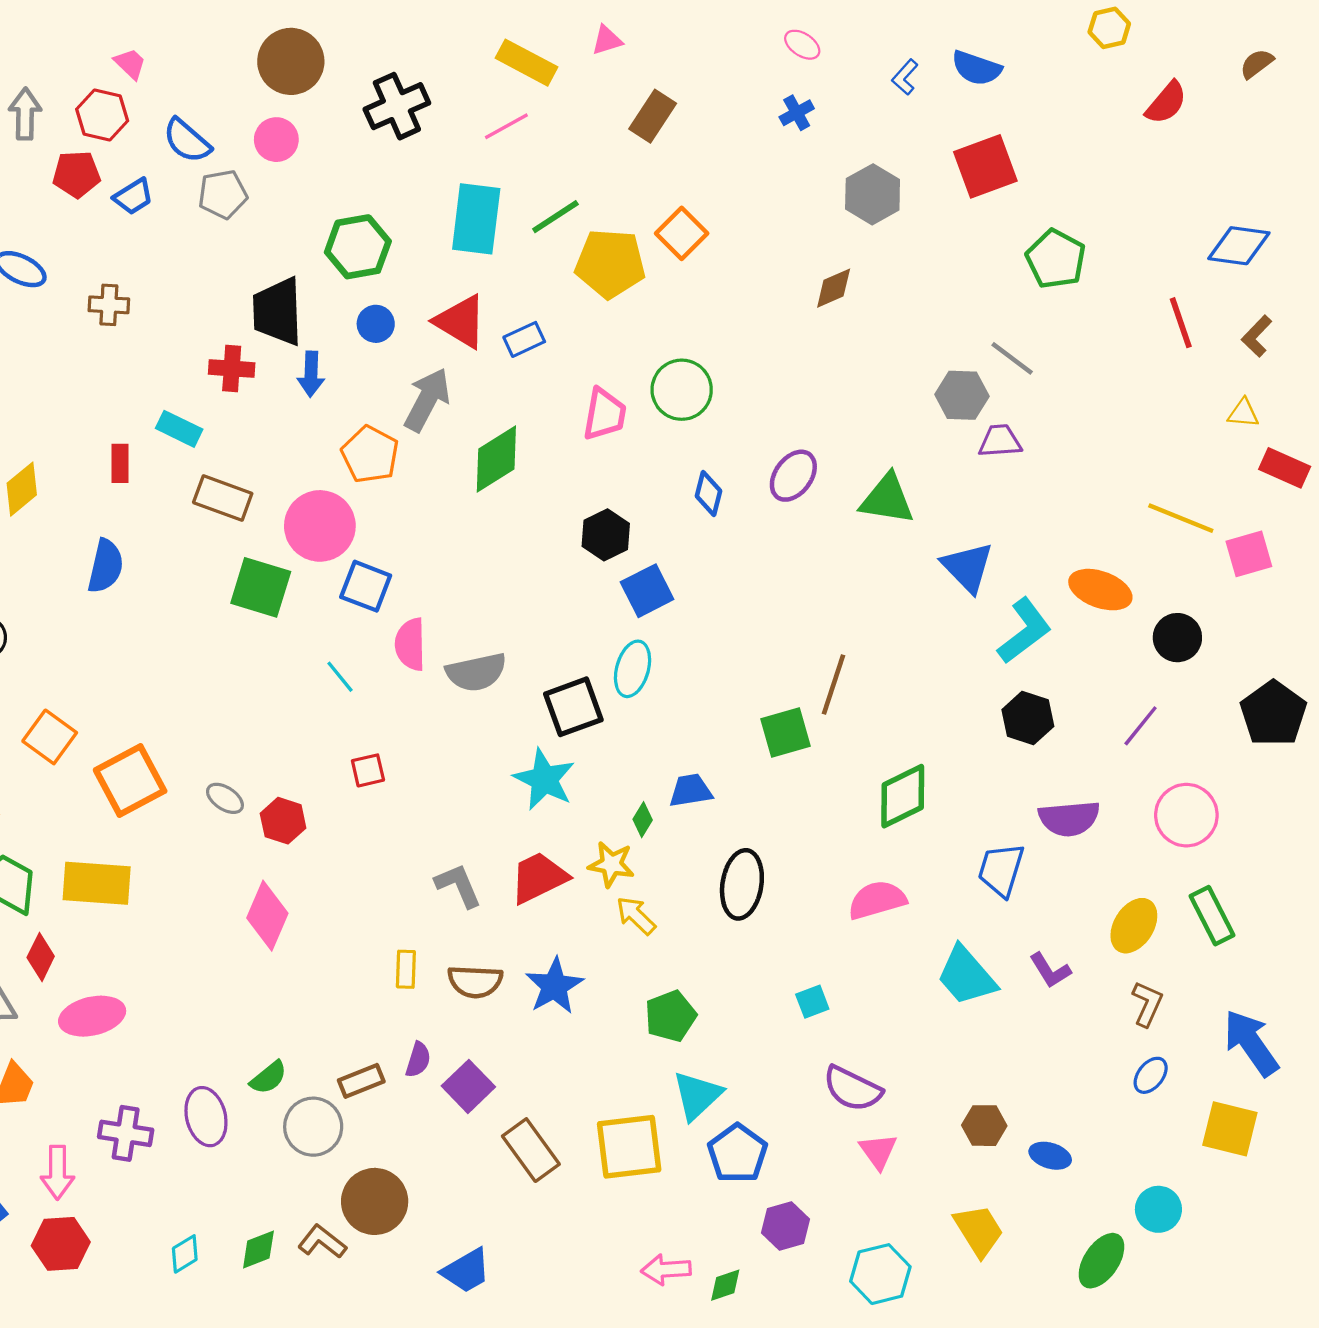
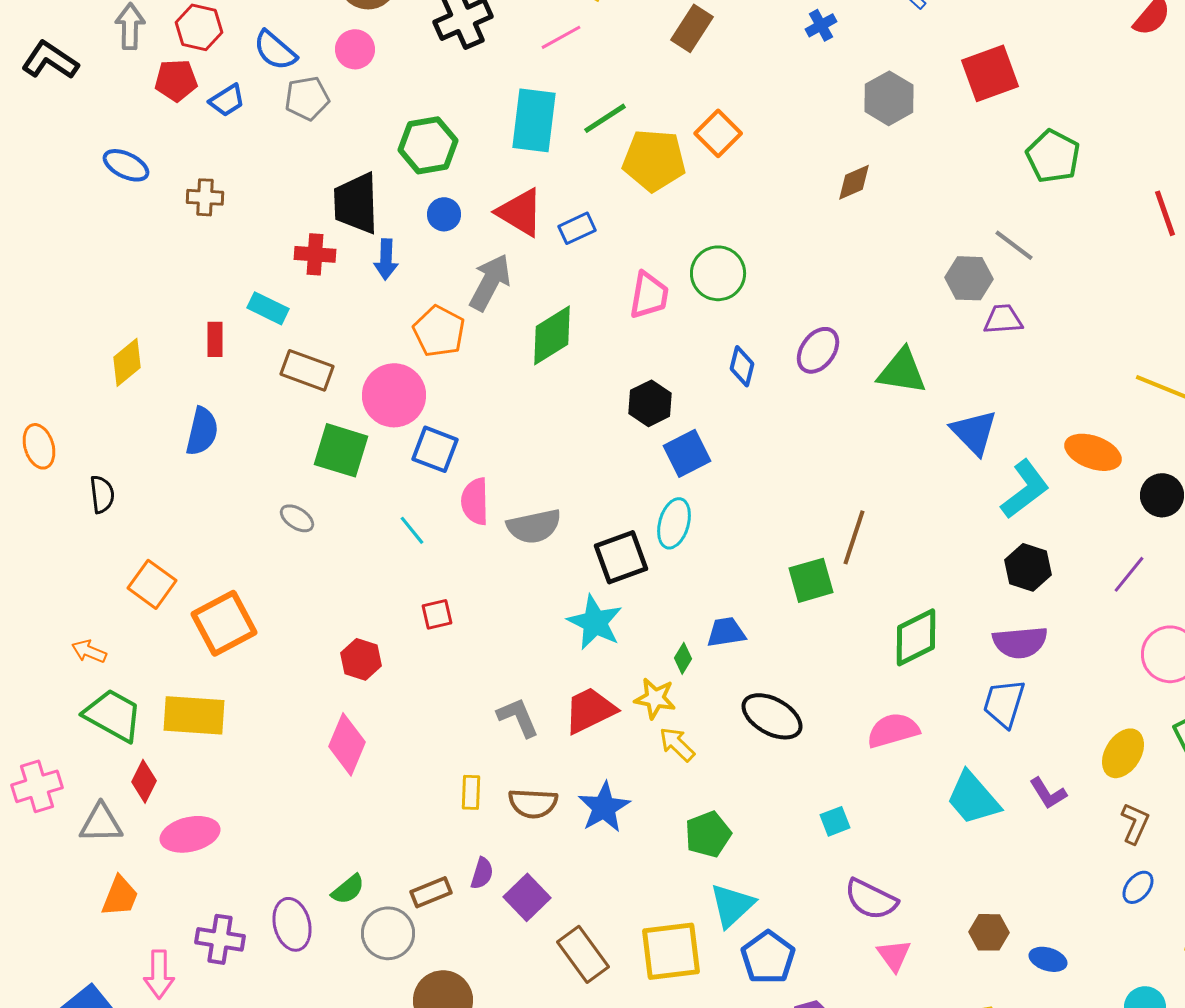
gray ellipse: (225, 798) -> (297, 518), moved
purple semicircle: (1069, 818) -> (1020, 642), moved
black ellipse: (742, 884) -> (772, 716), turned -70

